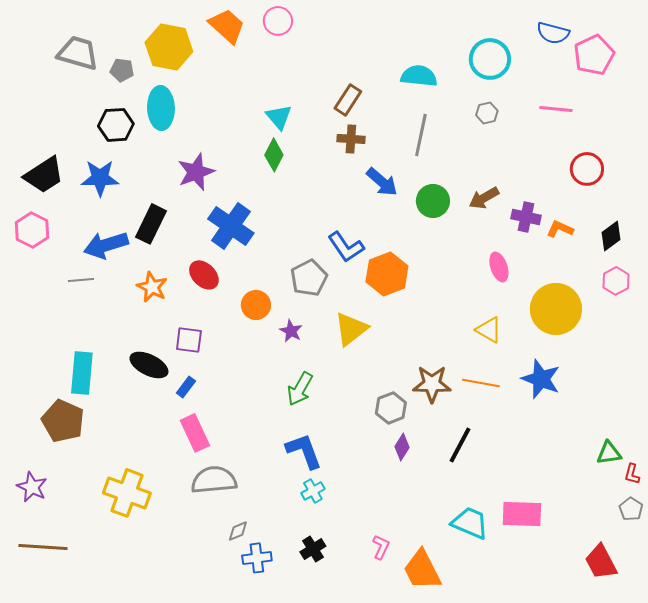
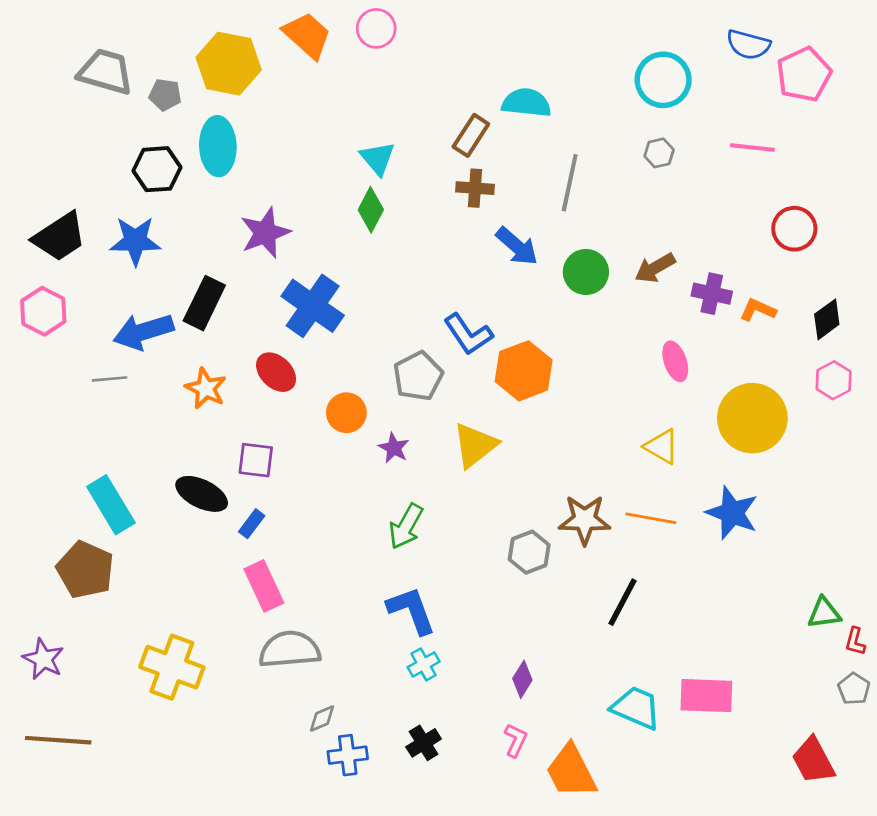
cyan semicircle: (419, 76) -> (526, 103), moved
cyan rectangle: (82, 373) -> (111, 505), turned -36
purple diamond: (402, 447) -> (522, 679), moved

